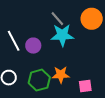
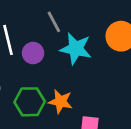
gray line: (57, 19) -> (54, 22), moved

